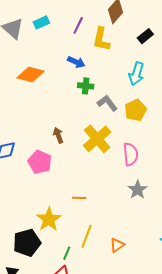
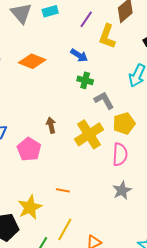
yellow pentagon: (136, 110) -> (124, 123), moved

